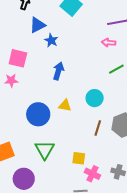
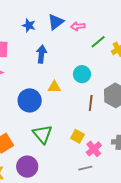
blue triangle: (37, 25) -> (56, 22), moved
pink arrow: (109, 43) -> (78, 26), moved
yellow square: (79, 158) -> (77, 136), turned 32
pink cross: (92, 174) -> (94, 149), turned 35

